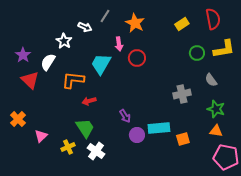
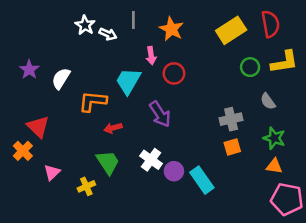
gray line: (105, 16) -> (133, 20), turned -32
yellow rectangle: (182, 24) -> (231, 30), size x1.6
white star: (64, 41) -> (85, 25), moved
red triangle: (30, 80) -> (38, 127), moved
purple arrow: (125, 116) -> (160, 114), moved, size x1.5
cyan rectangle: (159, 128) -> (202, 180), moved, turned 60
orange square: (183, 139) -> (232, 147), moved
white cross: (96, 151) -> (151, 160), moved

